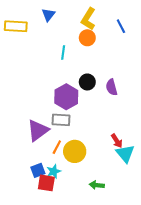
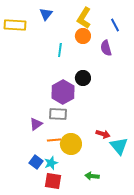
purple semicircle: (111, 87) -> (106, 48), moved
purple triangle: (38, 130) -> (36, 124), size x0.6
red arrow: (117, 141) -> (103, 134), moved, turned -40
orange line: (57, 147) -> (54, 140), turned 56
blue square: (38, 170) -> (36, 162), turned -32
red square: (46, 183) -> (53, 181), moved

